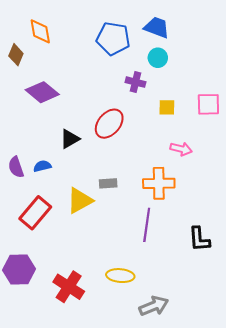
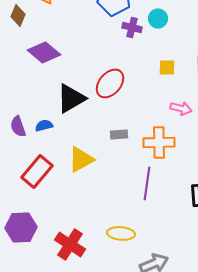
purple cross: (136, 82) -> (132, 27), moved
black triangle: (70, 139) -> (71, 98), size x1.5
gray rectangle: (108, 183) -> (119, 134), moved

